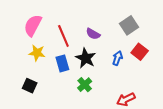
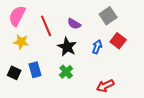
blue rectangle: (62, 63) -> (35, 70), moved

